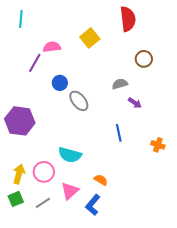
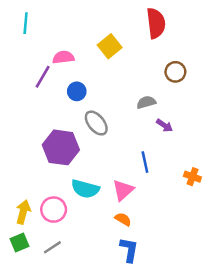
blue circle: (60, 83) -> (77, 91), moved
purple hexagon: (20, 121) -> (61, 147), moved
pink triangle: (70, 191) -> (123, 190), moved
blue L-shape: (93, 205) -> (129, 250), moved, turned 150

